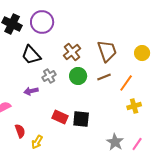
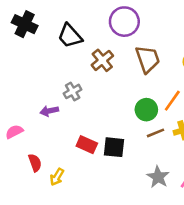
purple circle: (42, 22) -> (124, 22), moved
black trapezoid: (31, 55) -> (70, 36), moved
green circle: (78, 76) -> (146, 110), moved
brown line: (104, 77) -> (155, 133), moved

